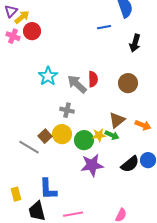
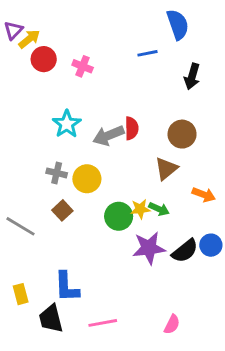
pink cross: (13, 36) -> (83, 66), moved
gray arrow: (77, 84) -> (109, 136), turned -65
gray cross: (67, 110) -> (57, 173), moved
brown triangle: (117, 120) -> (166, 169), moved
yellow circle: (62, 134) -> (87, 179), moved
gray line: (29, 147) -> (21, 226), moved
purple star: (92, 165) -> (149, 248), moved

